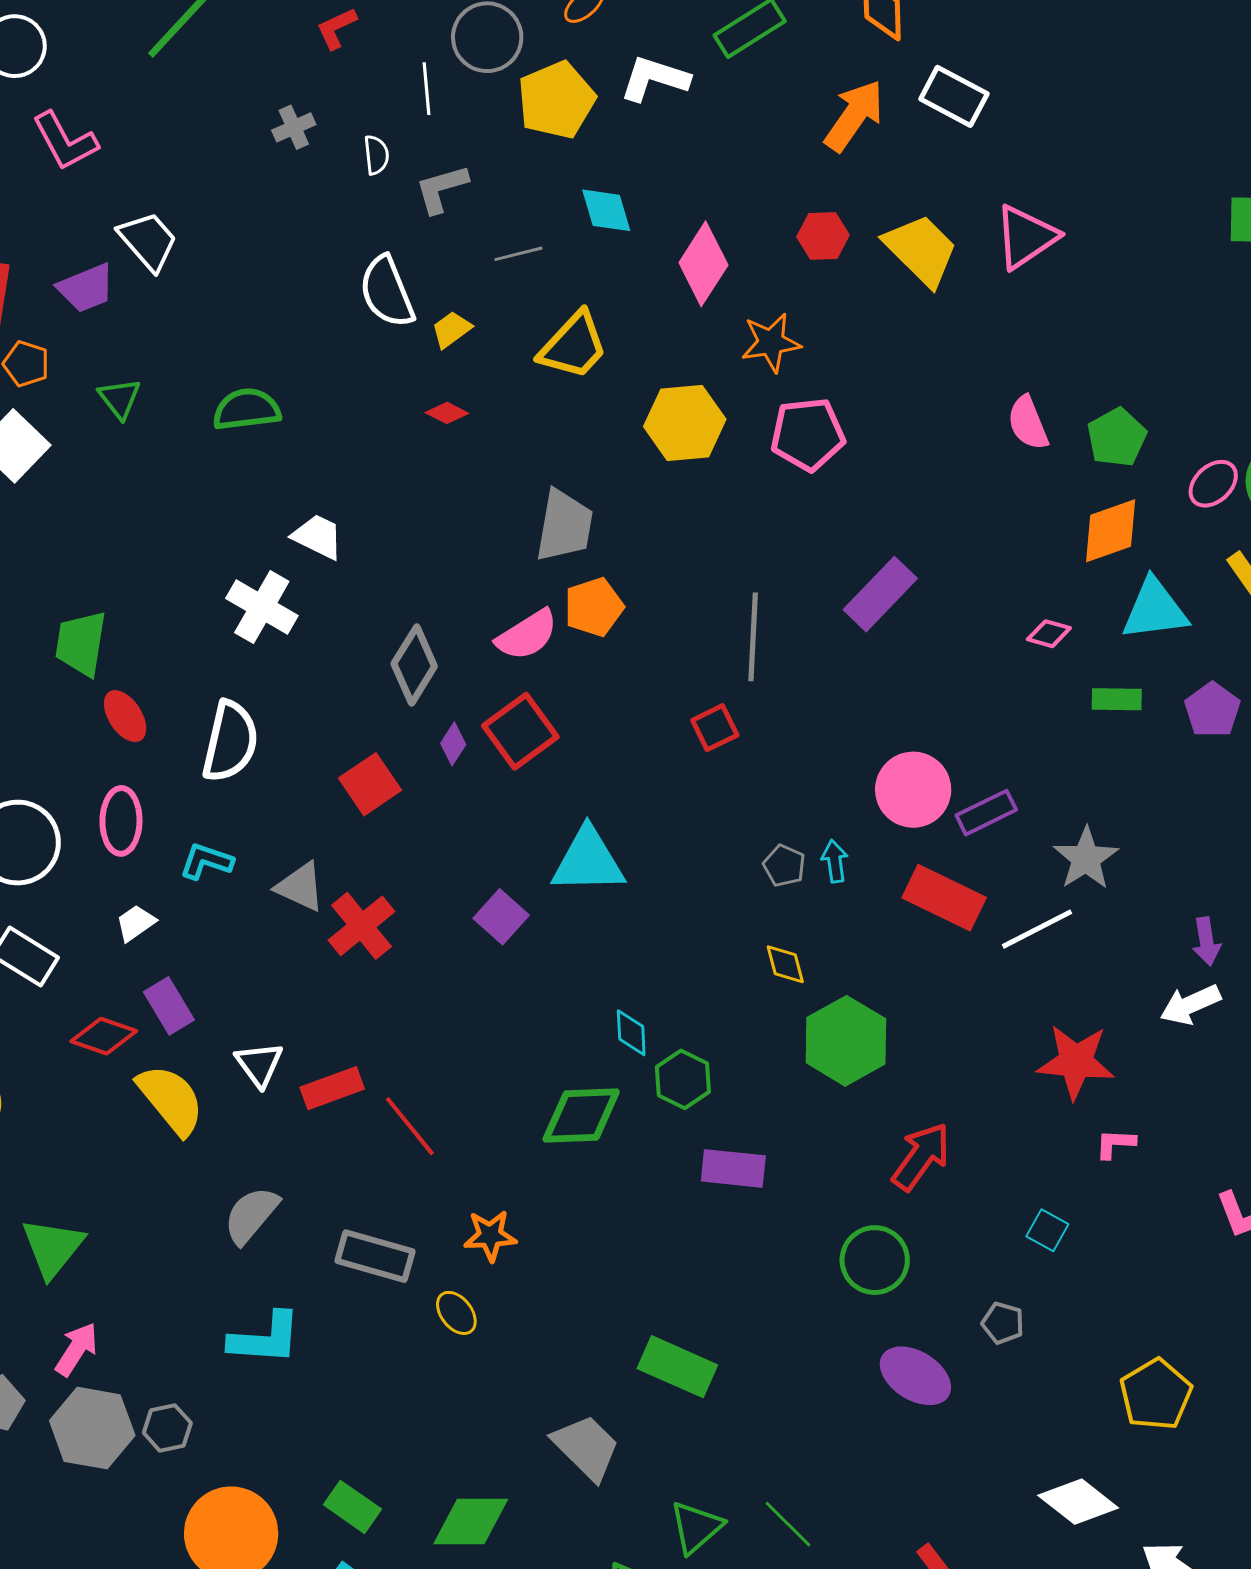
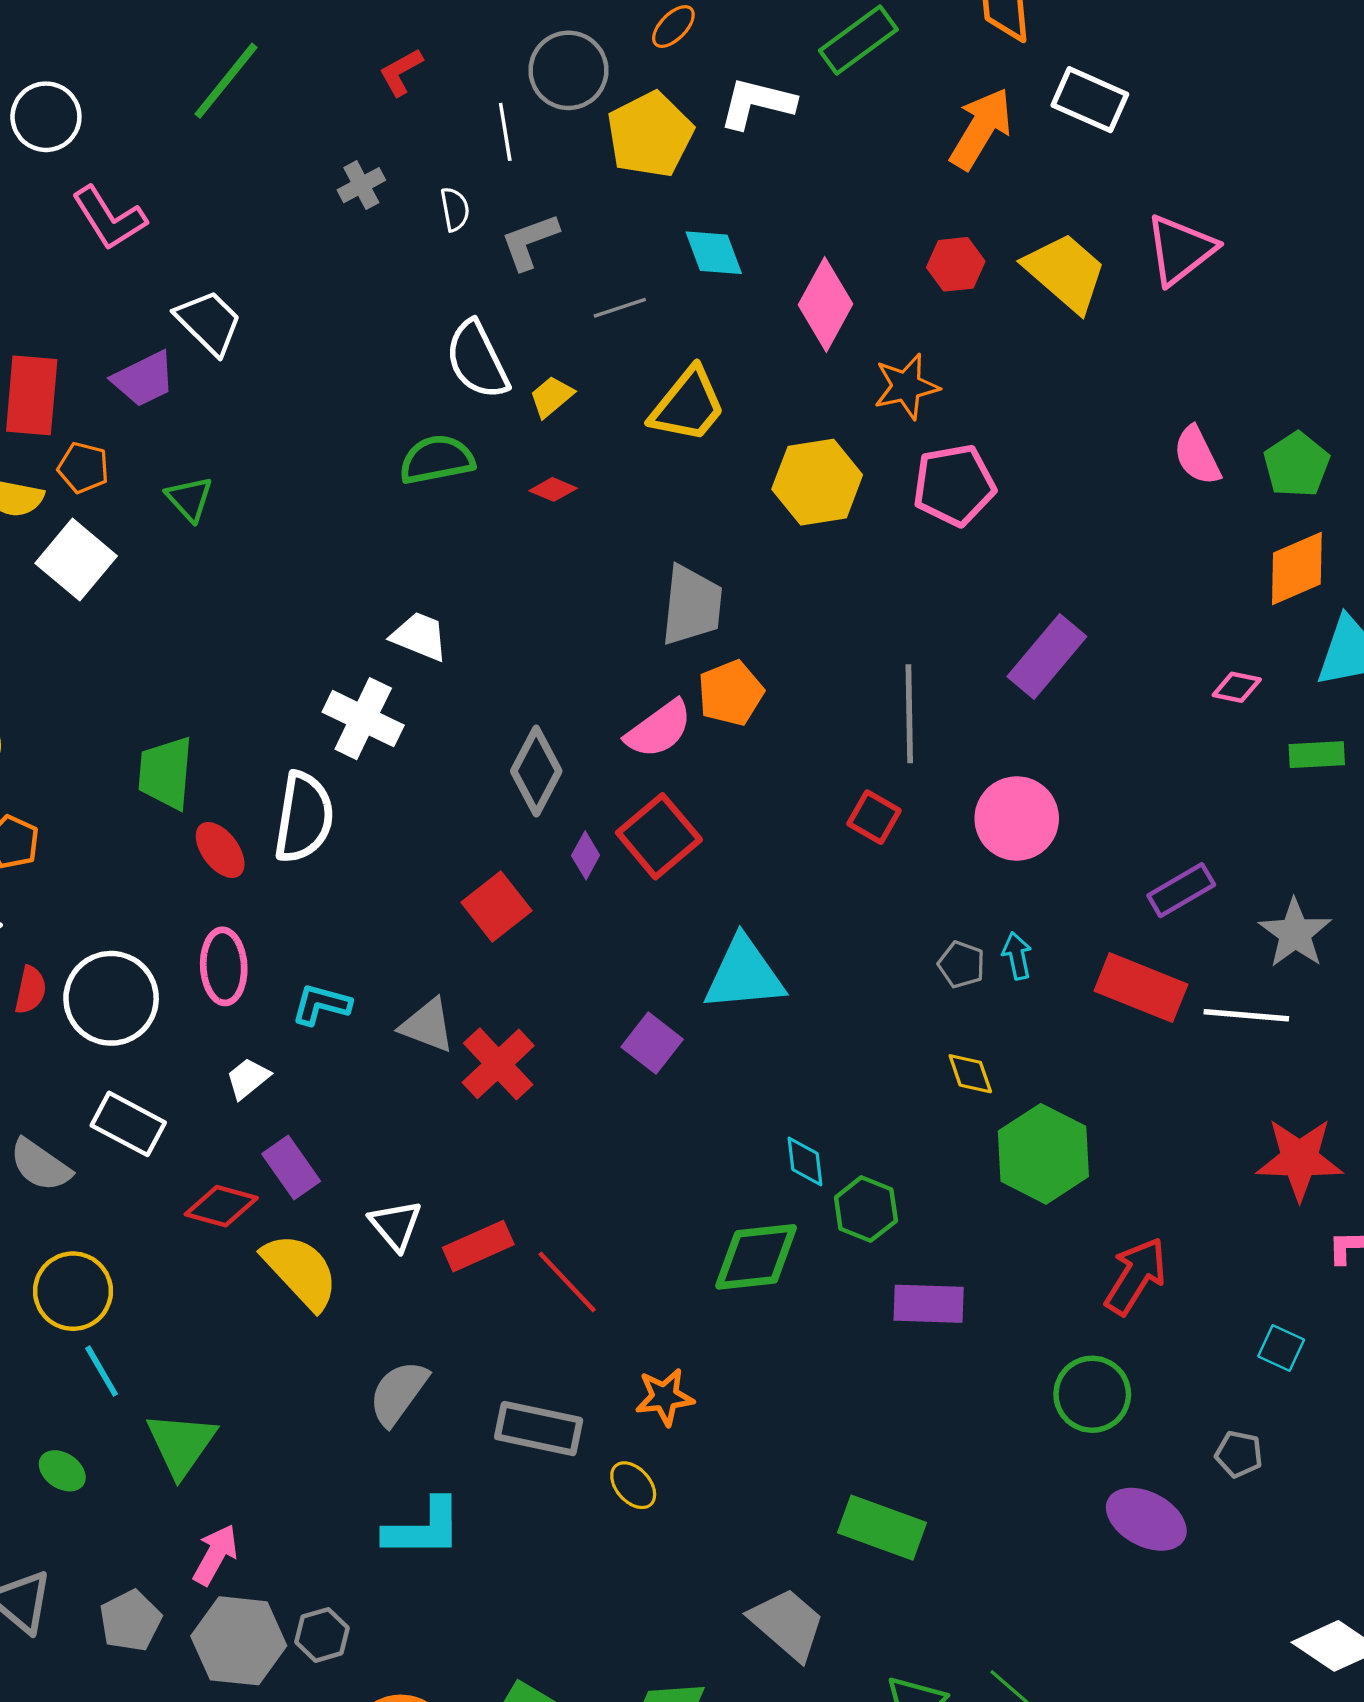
green semicircle: (247, 409) -> (437, 460), moved
red square: (715, 728) -> (874, 817), turned -30
white semicircle: (230, 742) -> (304, 817), moved
pink circle: (913, 790) -> (1017, 819), moved
white line: (1037, 929) -> (1246, 1015), turned 36

